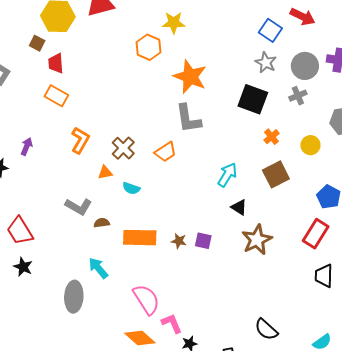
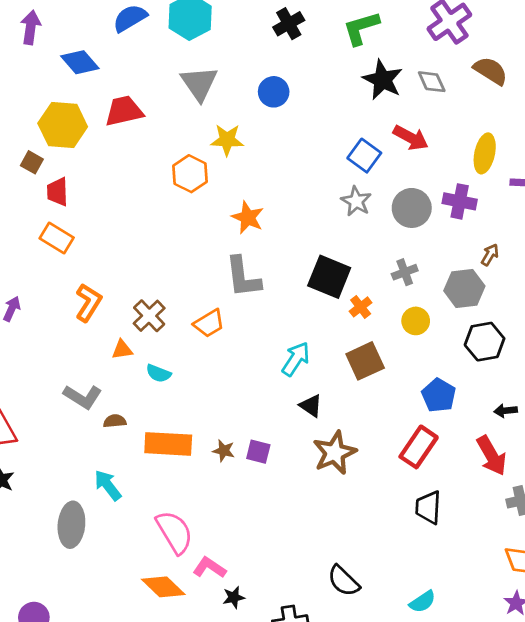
orange star: (190, 77) -> (248, 218), size x0.7
gray cross: (298, 96) -> (405, 272), moved
black square: (253, 99) -> (329, 277), moved
pink L-shape: (172, 323) -> (209, 568), turned -35

